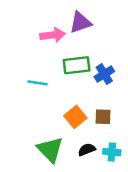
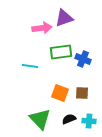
blue cross: (104, 74) -> (83, 59), turned -35
orange square: (75, 117) -> (60, 93), turned -30

